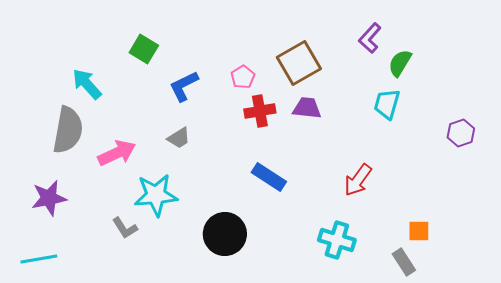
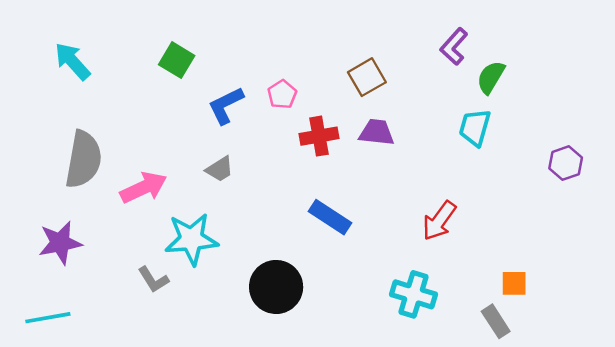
brown square: (299, 63) -> (367, 77), size x0.7
pink pentagon: (243, 77) -> (282, 94), moved
cyan arrow: (87, 84) -> (72, 61), moved

